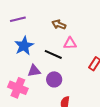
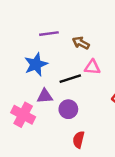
purple line: (18, 19) -> (49, 34), moved
black line: (53, 54) -> (70, 79), turned -48

